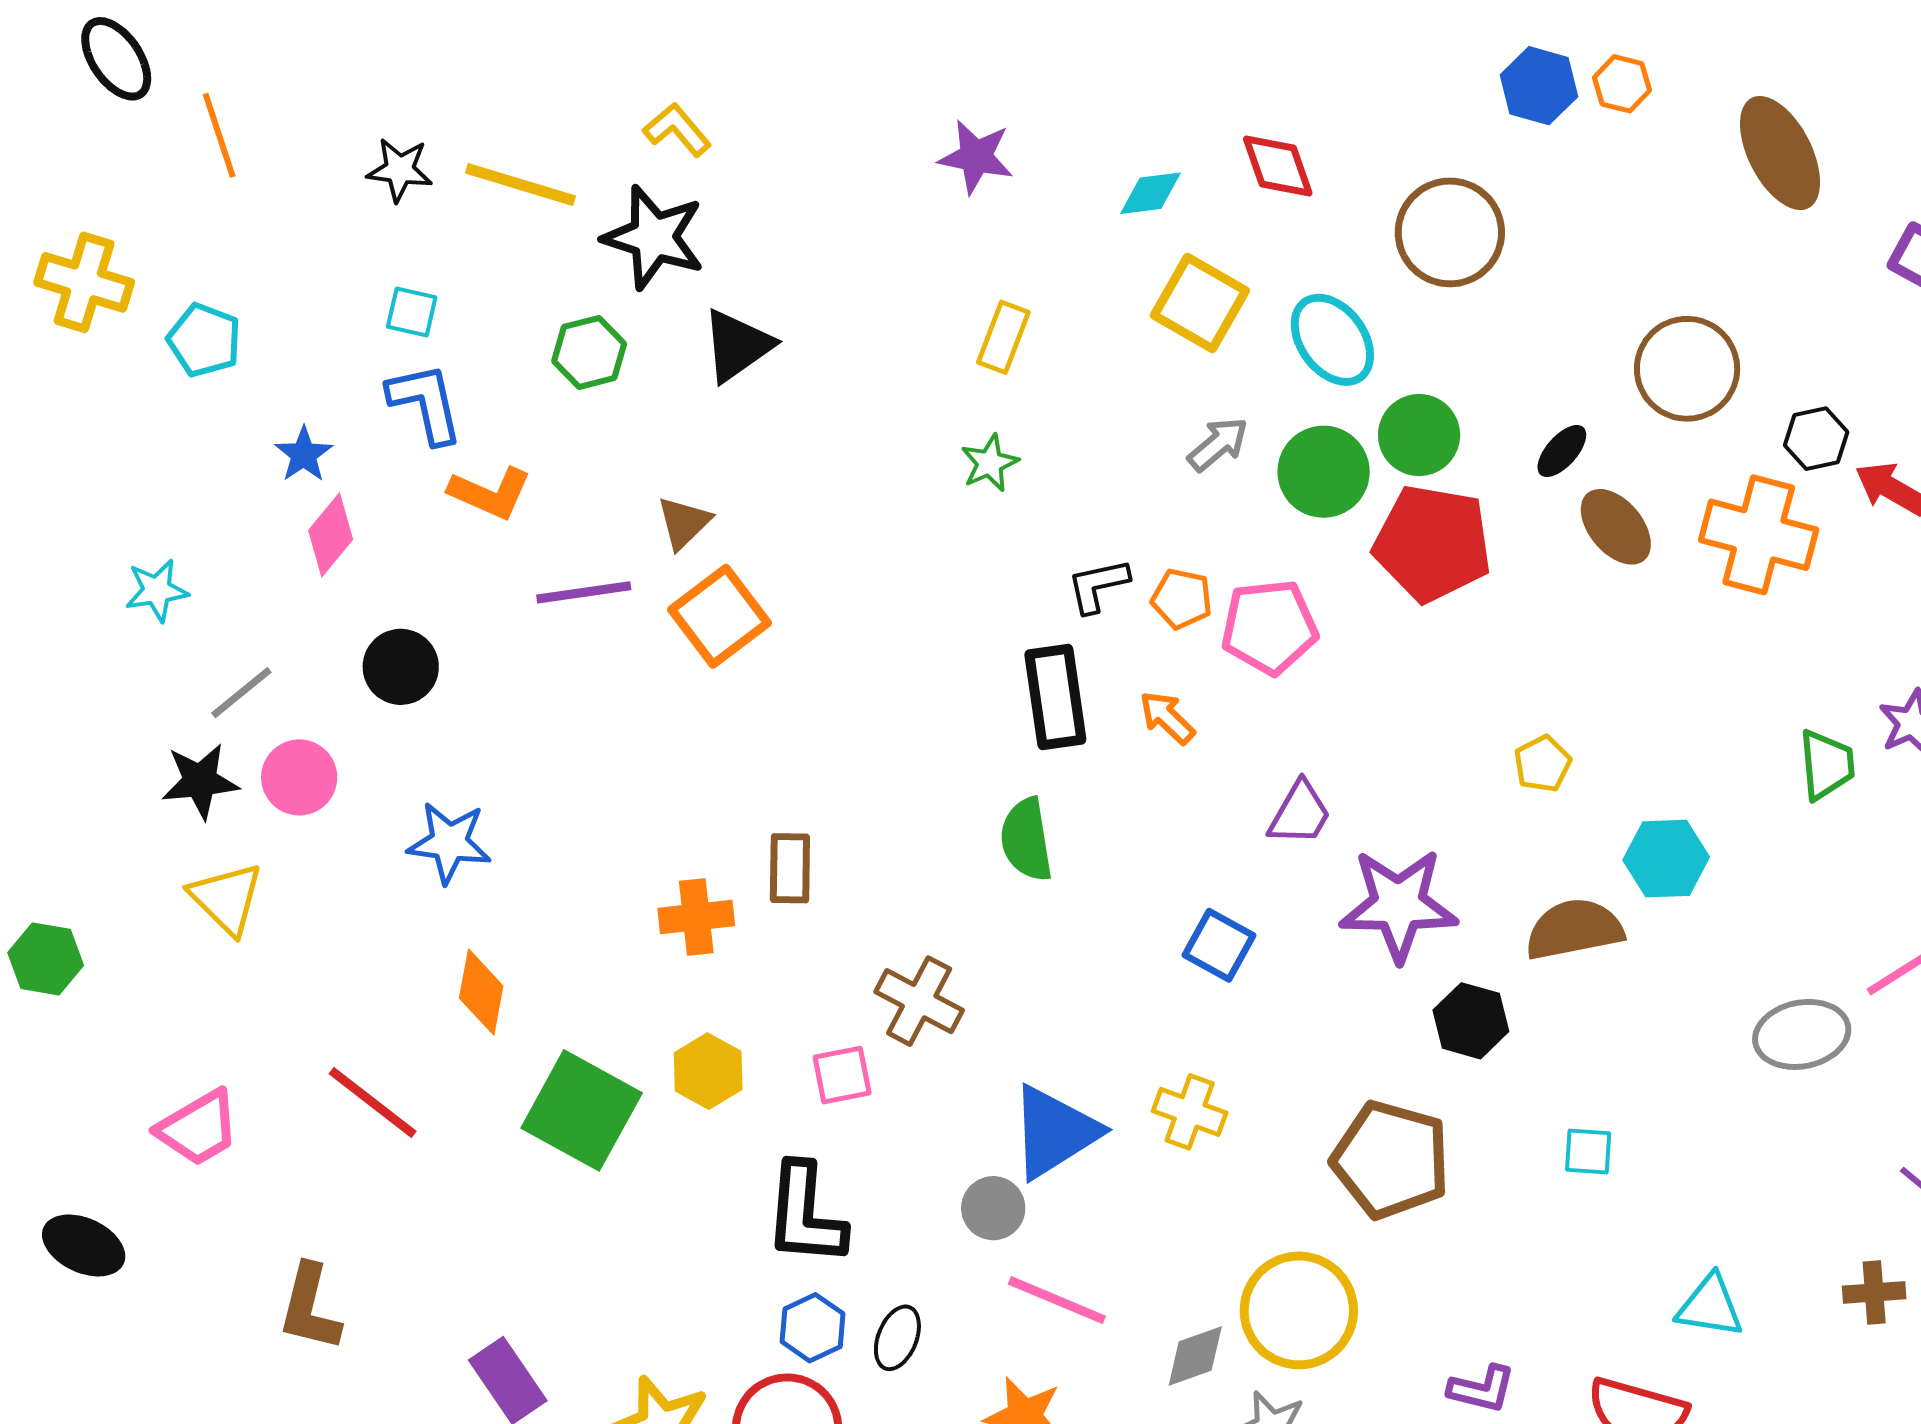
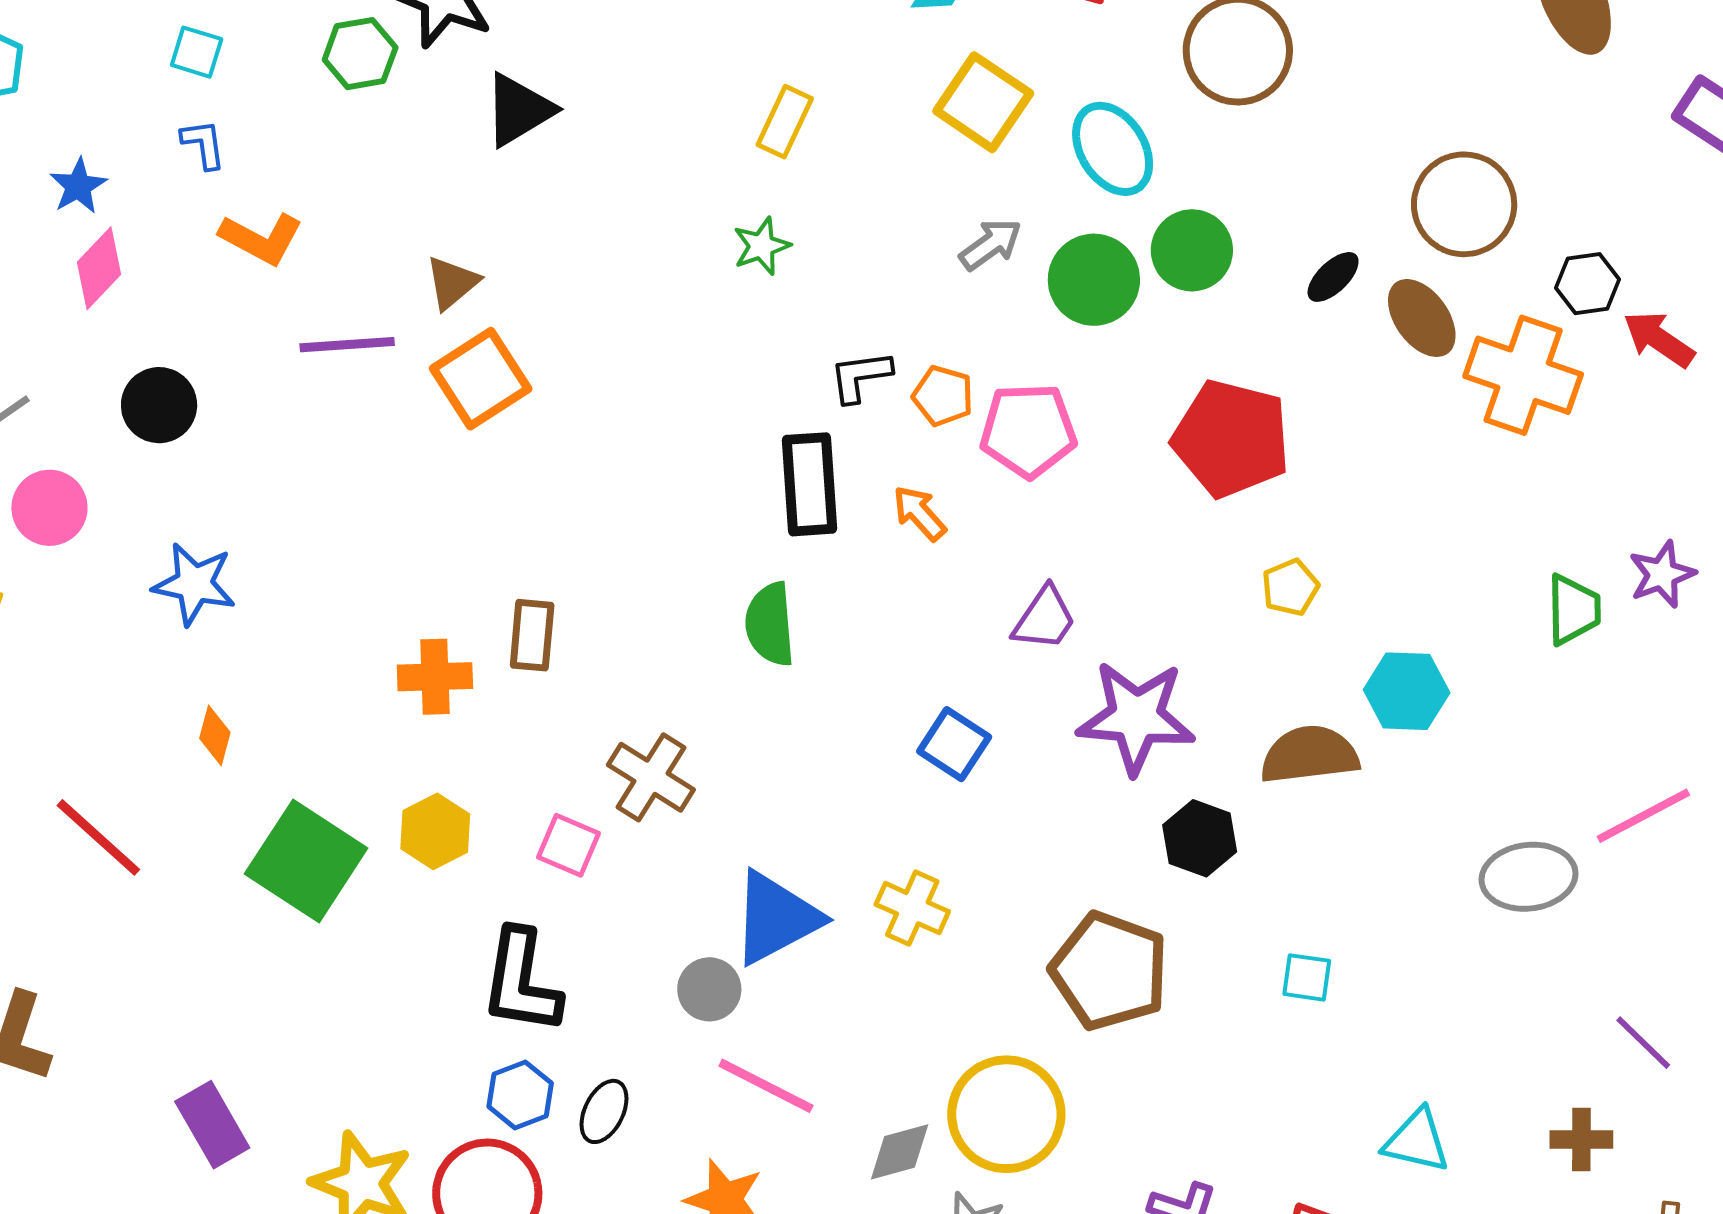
green hexagon: (589, 352) -> (360, 54), moved
blue L-shape: (425, 403) -> (203, 144), size x0.6
brown ellipse: (1616, 527) -> (1422, 318), moved
red pentagon: (1433, 543) -> (1231, 439), moved
orange diamond: (481, 992) -> (215, 735), size x0.7
pink square: (842, 1075) -> (569, 845), turned 30

